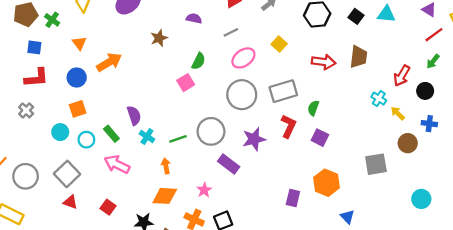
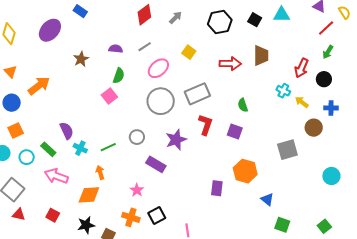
purple semicircle: (194, 18) -> (116, 49), moved
green semicircle: (313, 108) -> (243, 105), moved, turned -32
gray circle: (211, 131) -> (137, 137), size x0.6
orange diamond: (165, 196) -> (89, 195), moved

